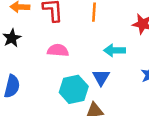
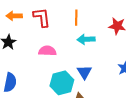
cyan arrow: (115, 50) -> (86, 39), moved

